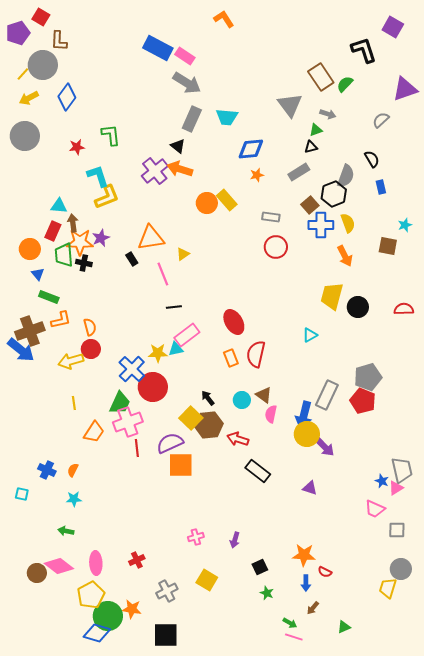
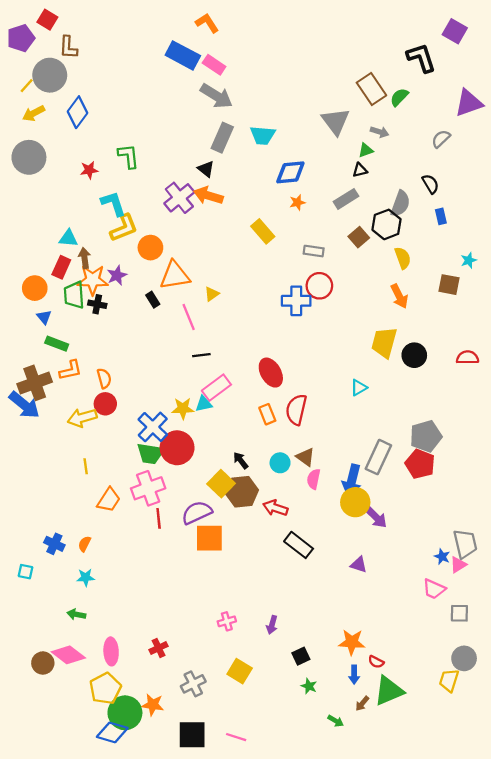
orange L-shape: (224, 19) -> (207, 23), moved
orange circle: (207, 203) -> (150, 248), moved
blue cross: (321, 225) -> (296, 301), moved
green trapezoid: (120, 403) -> (150, 454), moved, turned 75
green triangle: (344, 627) -> (389, 691), moved, size x2.0
pink line: (294, 637) -> (236, 737), moved

